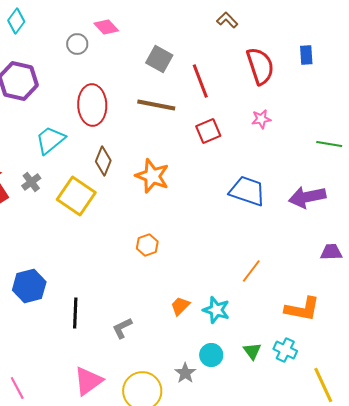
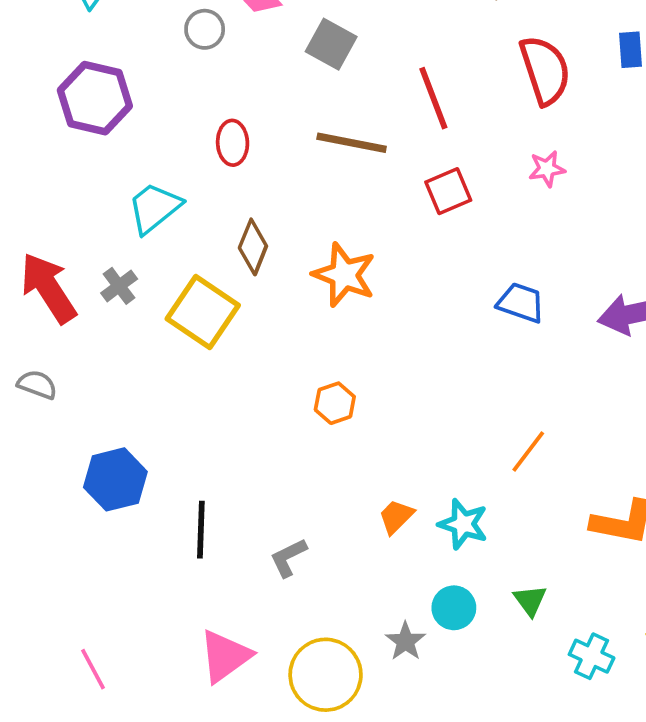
gray square: (159, 59) -> (331, 44), moved
red ellipse: (92, 105) -> (233, 143), size x0.6
blue trapezoid: (247, 191) -> (521, 303), size x0.7
cyan cross: (285, 350) -> (592, 656), moved

